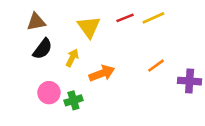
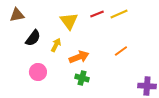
brown triangle: (36, 22) -> (17, 15), moved
purple cross: (190, 81) -> (147, 86), moved
green cross: (73, 100) -> (82, 78), moved, turned 32

